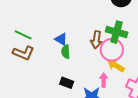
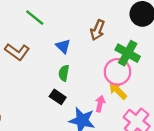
green line: (23, 35) -> (35, 18), moved
brown arrow: (96, 40) -> (97, 30), moved
green semicircle: (66, 52) -> (64, 73), moved

